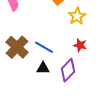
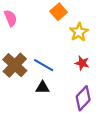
purple diamond: (68, 70) -> (83, 98), moved

